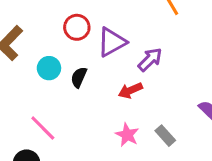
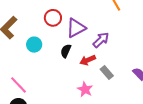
black semicircle: (79, 77) -> (66, 51), moved
pink line: (43, 128) -> (18, 85), moved
gray rectangle: (165, 136) -> (107, 73), moved

